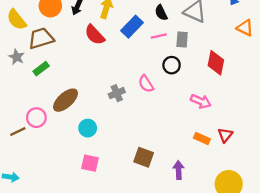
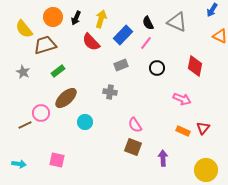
pink line: (159, 36) -> (146, 43), turned -40
gray rectangle: (182, 39) -> (121, 65), moved, turned 64
gray star: (17, 57) -> (23, 72), moved
green rectangle: (41, 69) -> (58, 71), moved
pink semicircle: (146, 84) -> (135, 125), moved
gray cross: (117, 93) -> (110, 92), turned 32
pink square: (90, 163) -> (57, 160), moved

